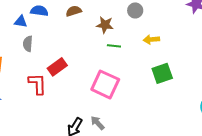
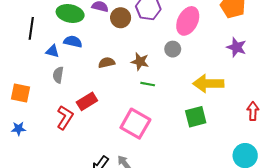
brown semicircle: (74, 11) -> (107, 63), moved
yellow arrow: (151, 40) -> (208, 84), moved, size x1.8
red L-shape: (37, 84) -> (65, 117), turned 30

